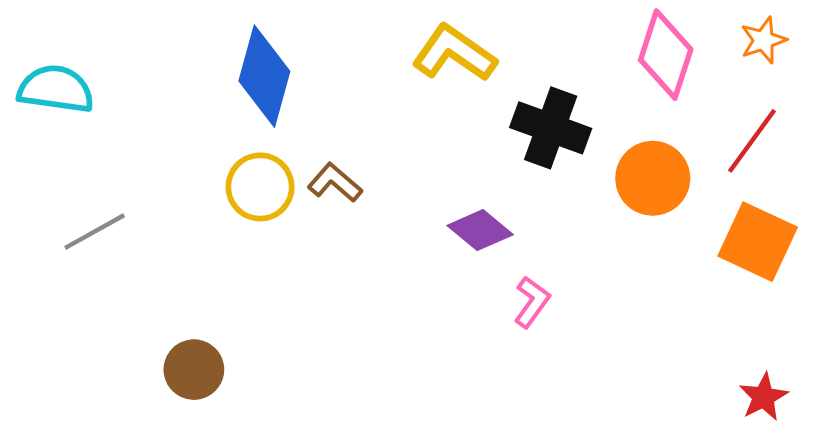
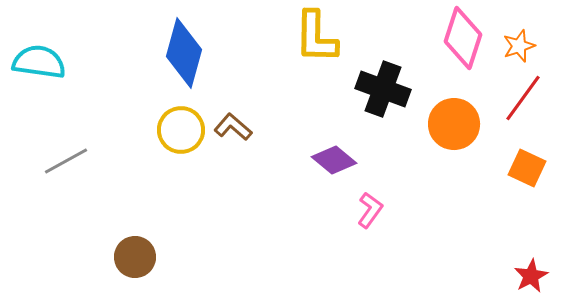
orange star: (763, 40) -> (519, 46), moved
yellow L-shape: (454, 53) -> (316, 37), turned -124
orange square: (758, 242) -> (527, 168), size x0.7

